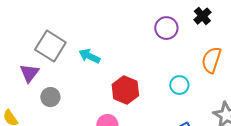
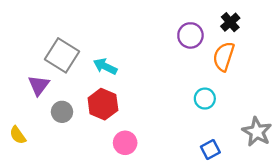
orange semicircle: (211, 60) -> (224, 56), moved
red hexagon: (125, 90) -> (103, 104), moved

